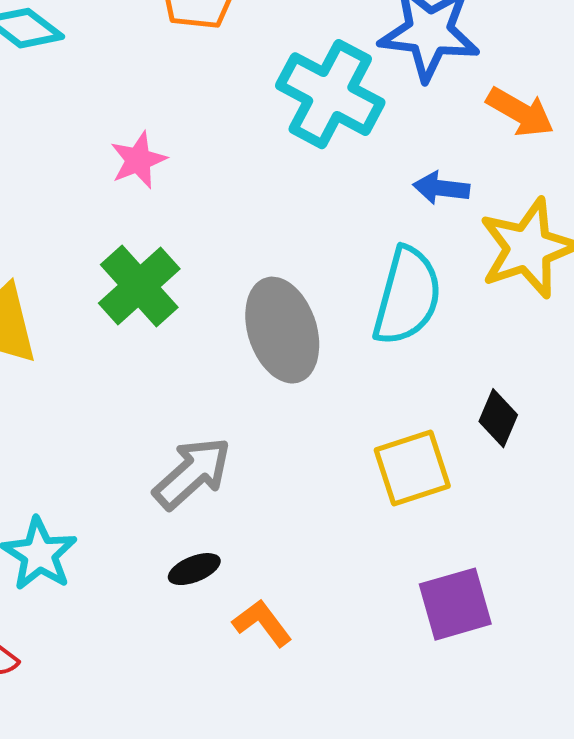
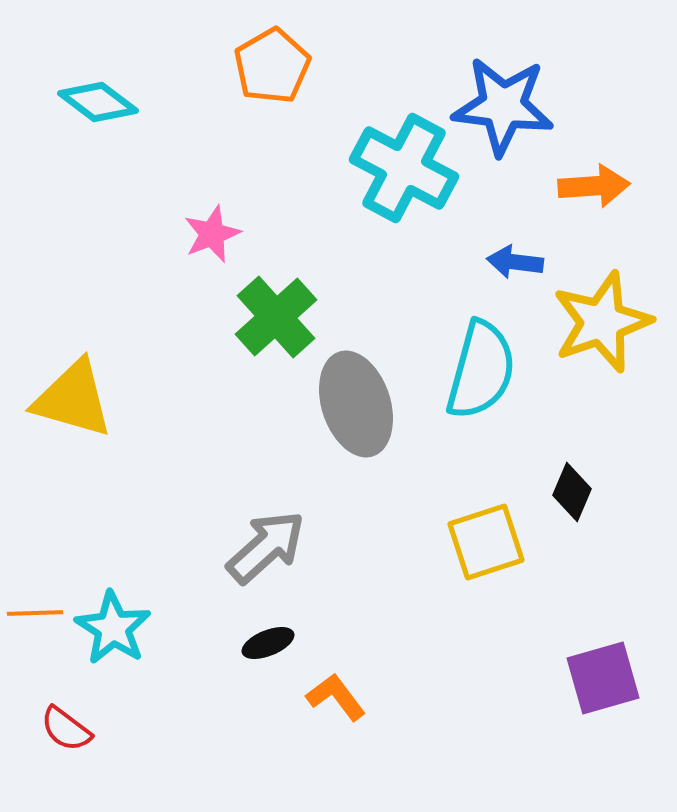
orange arrow: (520, 112) -> (594, 186), turned -34
green cross: (139, 286) -> (276, 317), moved
purple square: (455, 604) -> (603, 678), moved

